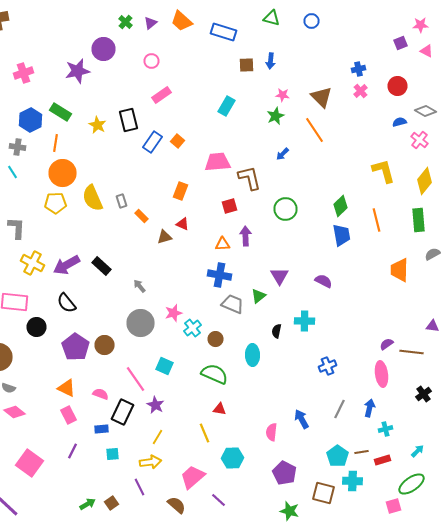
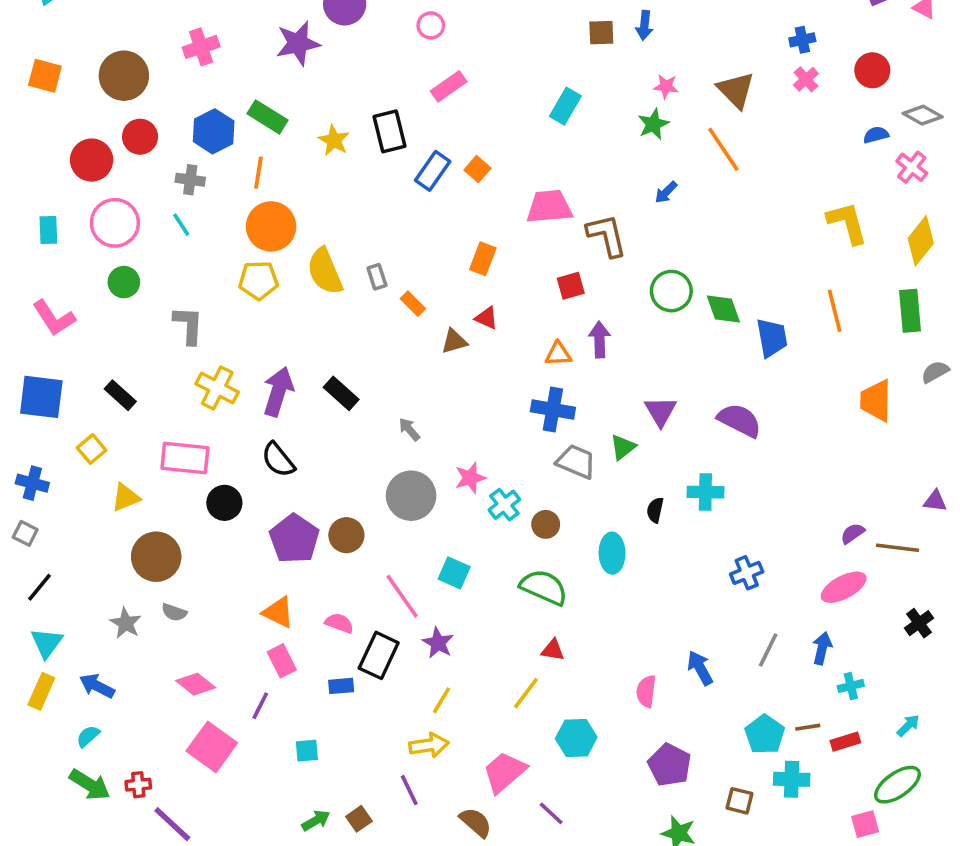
green diamond: (340, 206) -> (723, 309), moved, turned -65
purple arrow: (66, 265) -> (278, 392), turned 136
purple semicircle: (324, 281) -> (740, 420), size x1.4
pink ellipse: (382, 374) -> (844, 587), turned 70
pink diamond: (14, 412) -> (196, 684), moved
yellow line: (204, 433) -> (526, 693), turned 60
purple line: (72, 451) -> (260, 706), moved
cyan square: (112, 454) -> (307, 751), moved
brown square: (324, 493) -> (740, 801), size x0.7

